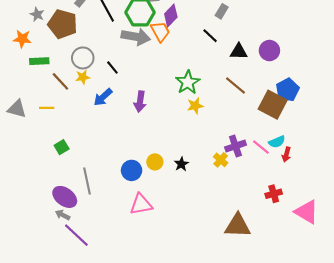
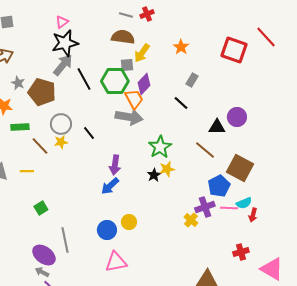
gray arrow: (136, 37) -> (129, 117), moved
black triangle: (239, 52) -> (217, 127), moved
blue pentagon: (287, 90) -> (219, 186), moved
blue arrow: (103, 97) -> (110, 186), moved
pink line: (261, 147) -> (229, 208), turned -36
black star: (181, 164) -> (154, 175), moved

